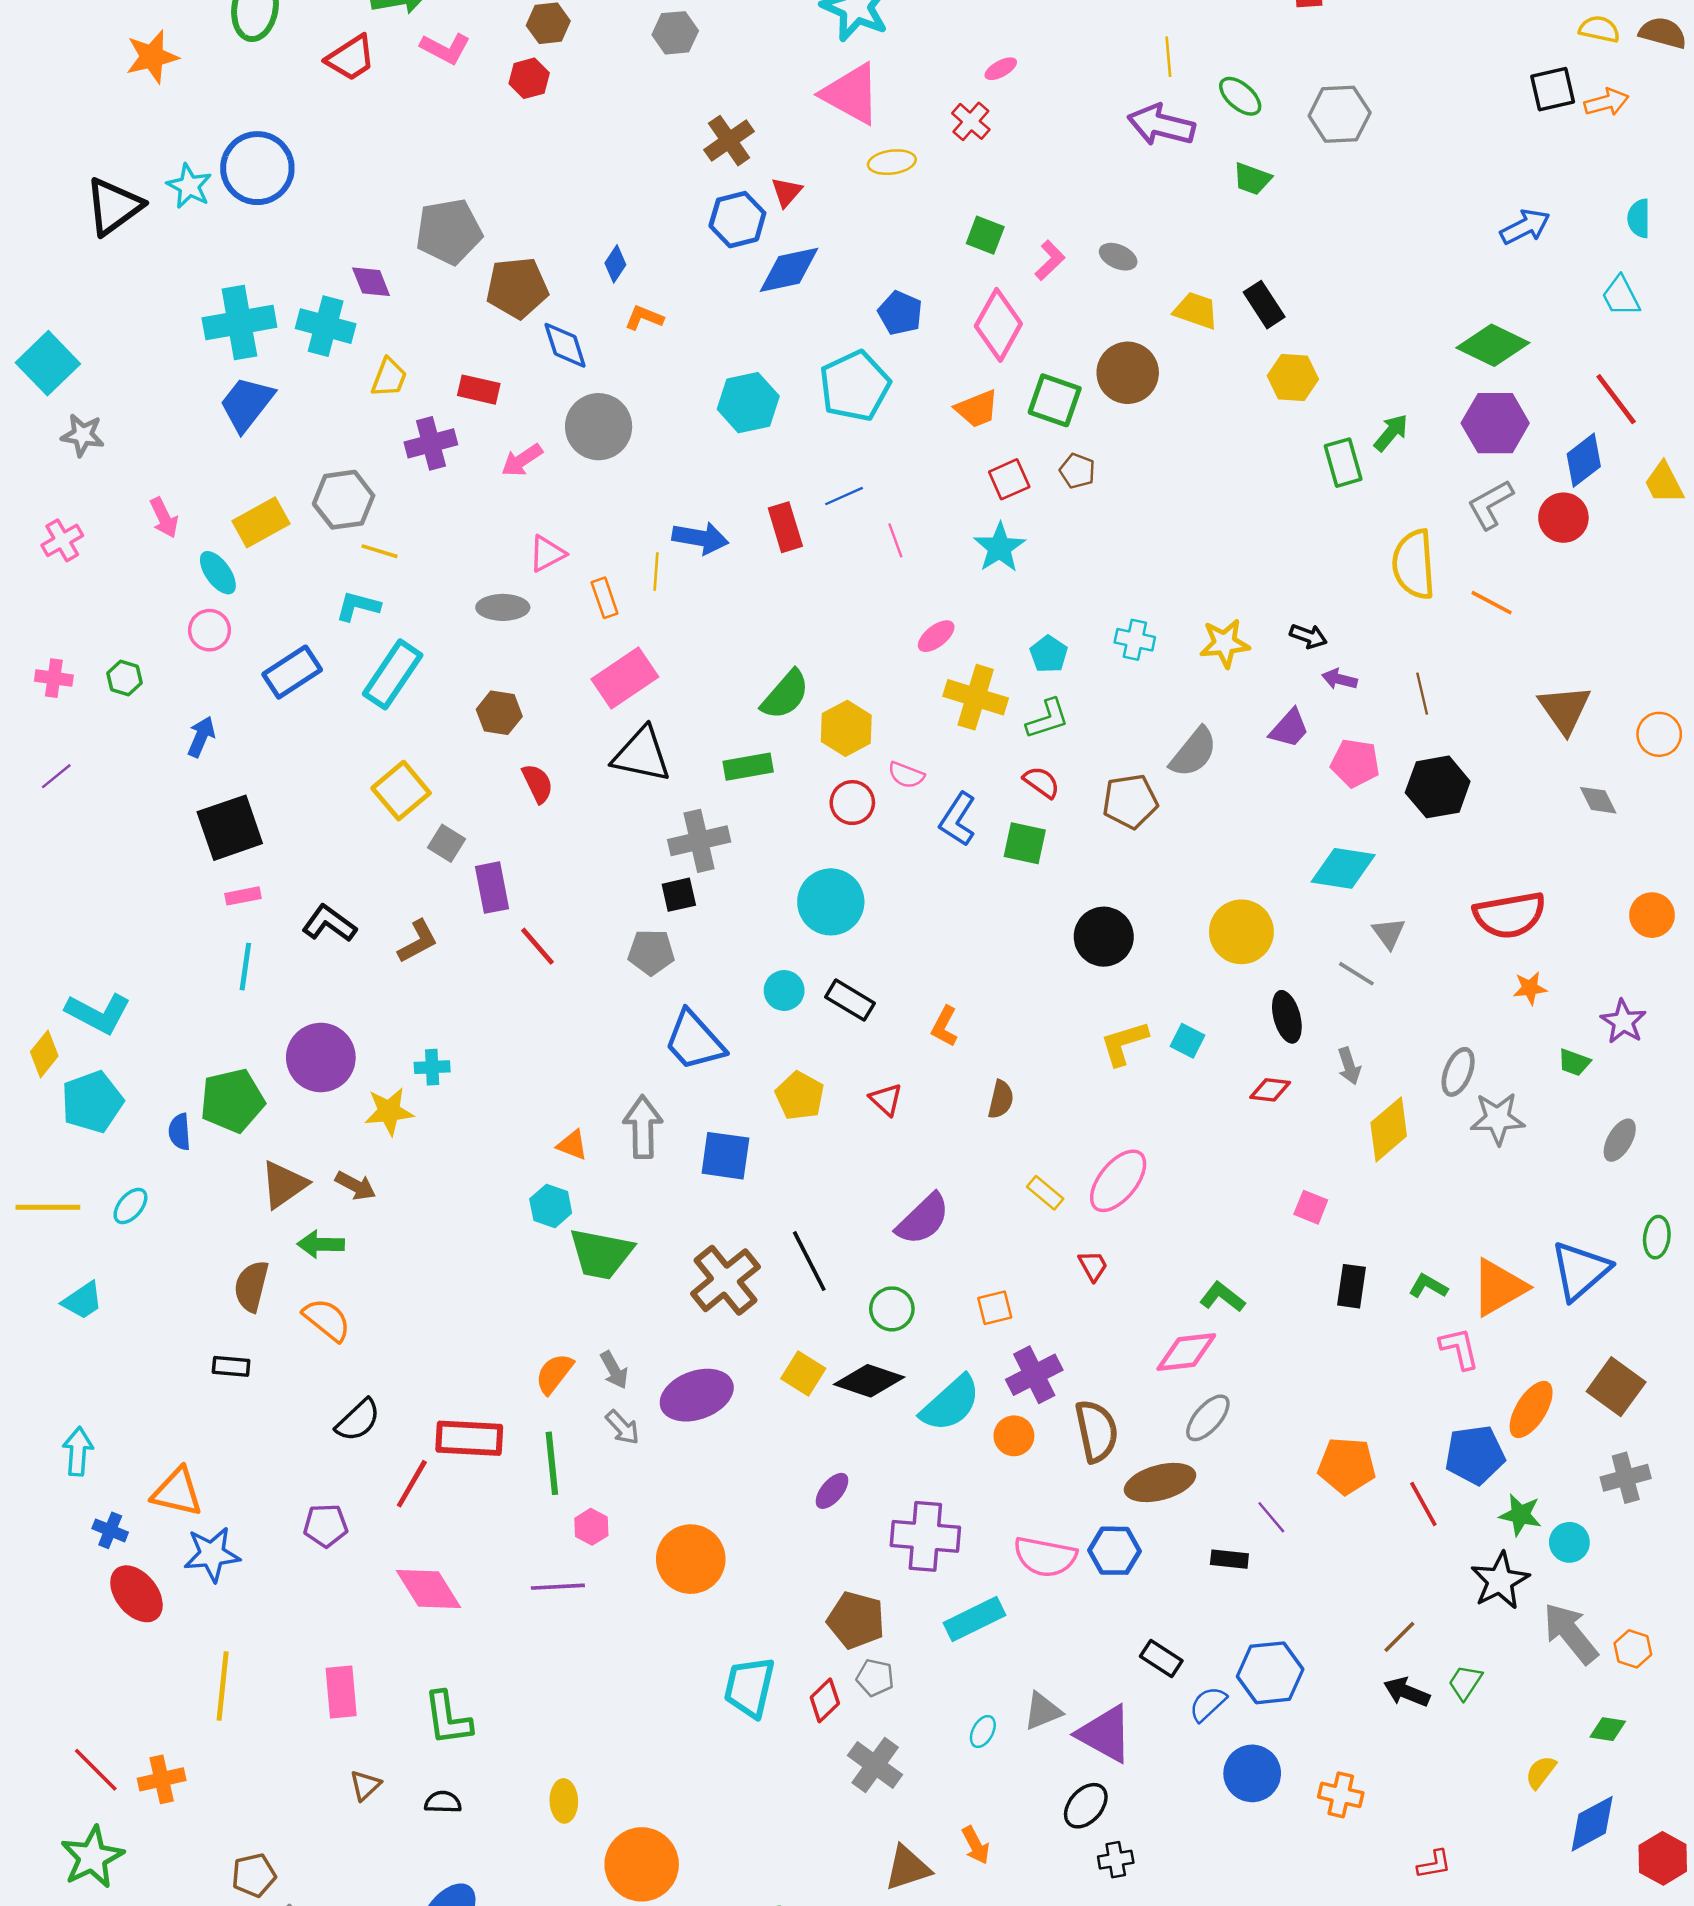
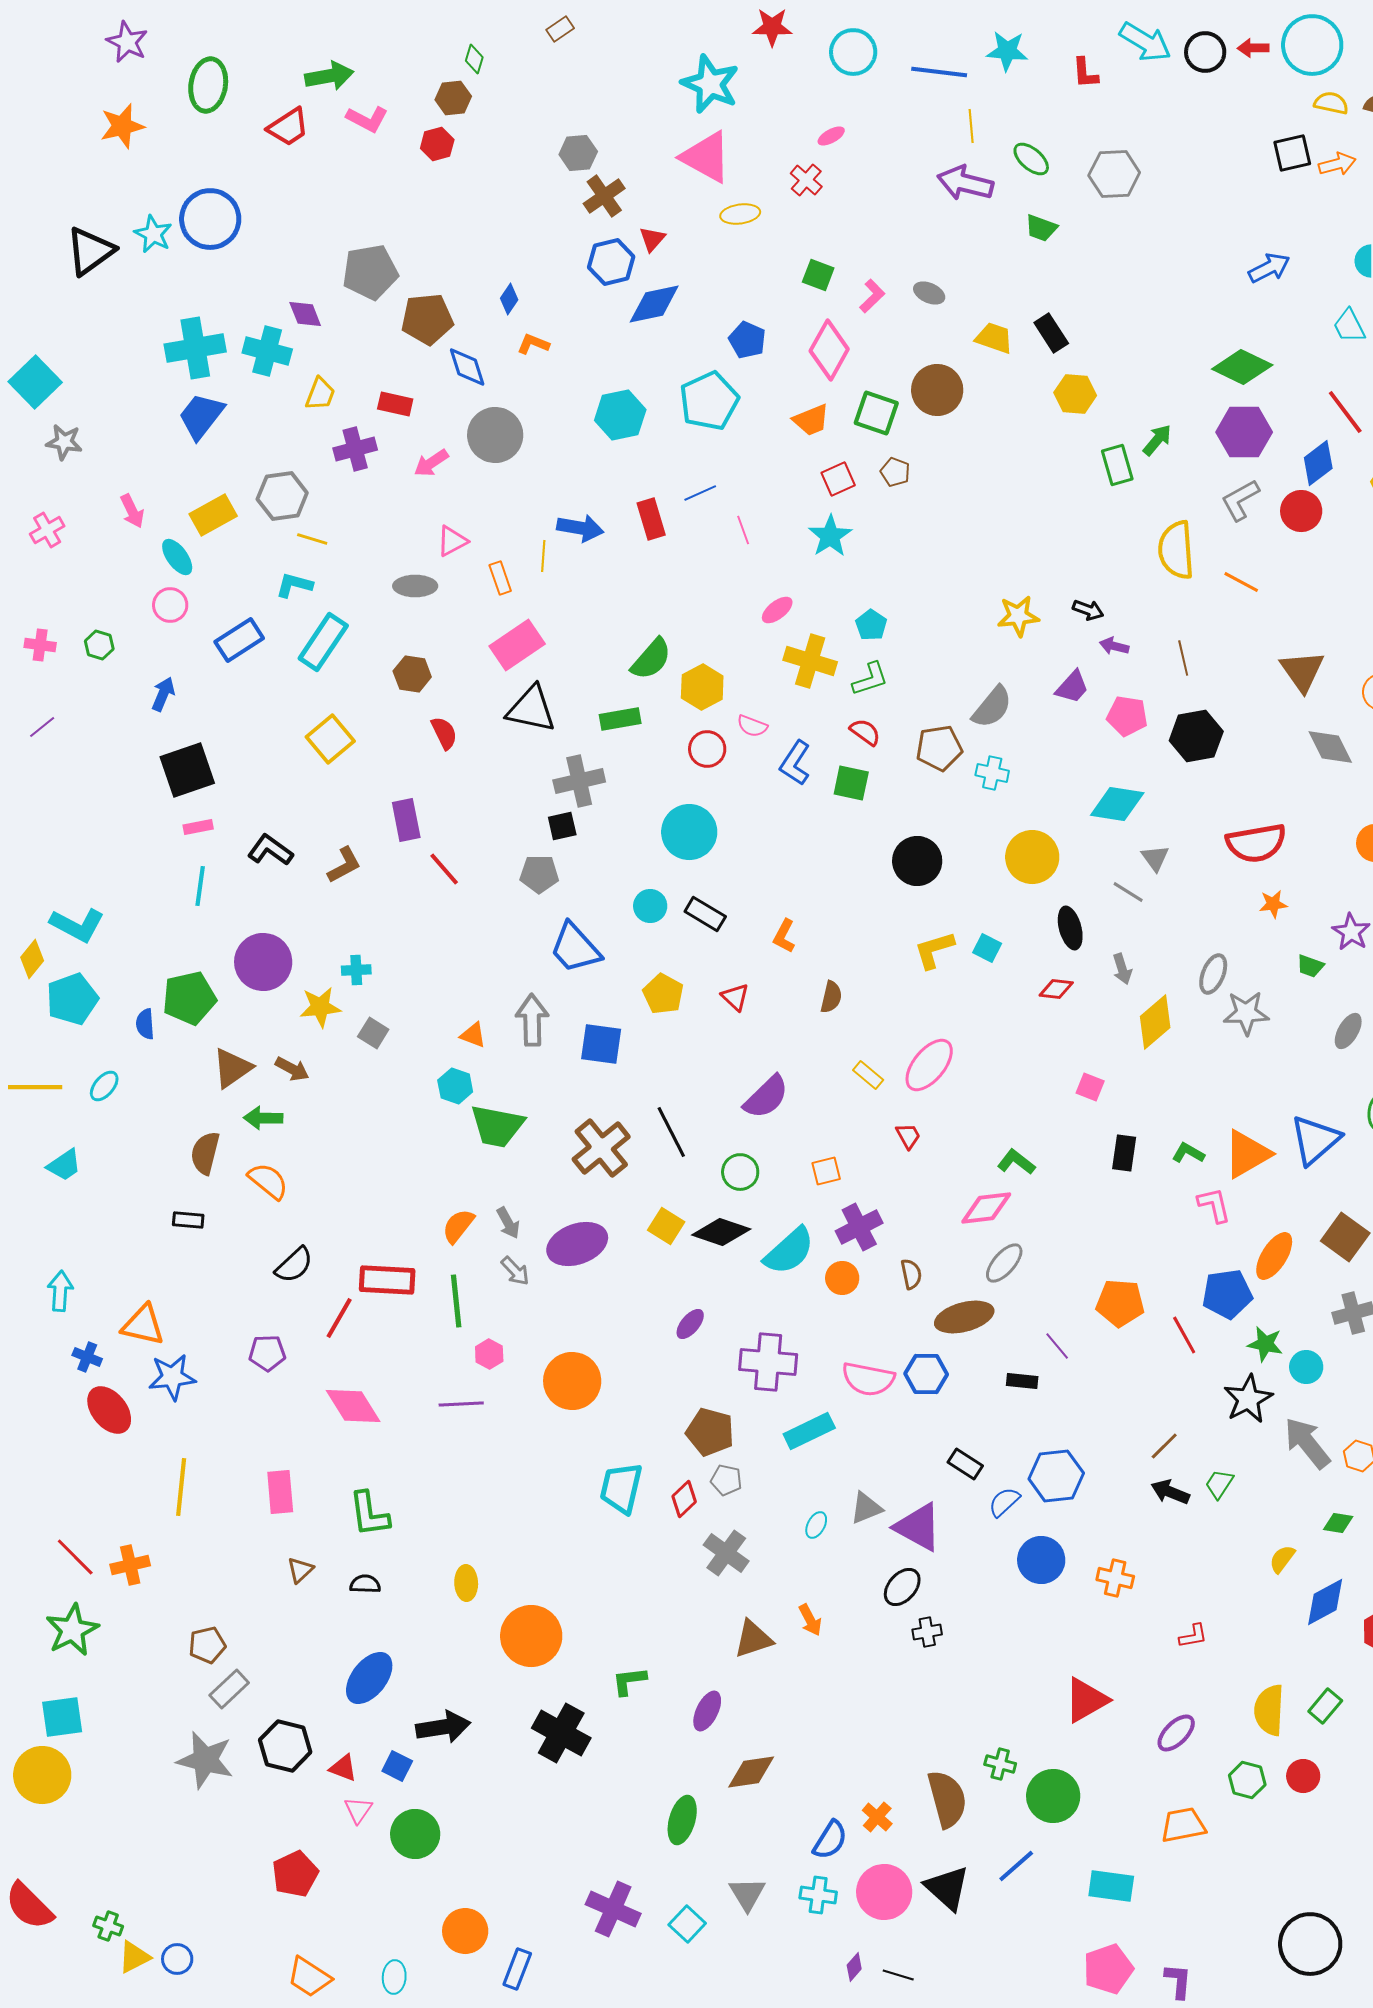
gray hexagon: (675, 33) -> (578, 153), moved
cyan cross: (1135, 640) -> (992, 773), moved
gray diamond: (1598, 800) -> (1330, 747), size x1.4
gray square: (447, 843) -> (373, 1033), moved
brown semicircle: (1097, 1431) -> (911, 1274), size x0.6

